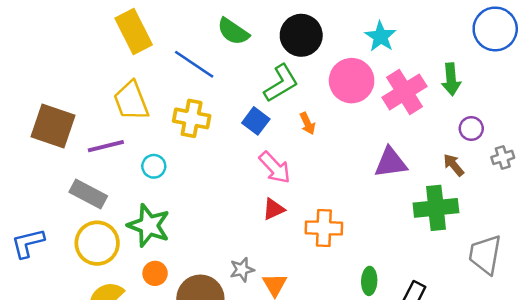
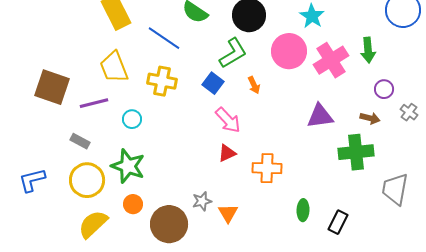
gray cross: (503, 157) -> (409, 112), turned -36
brown arrow: (454, 165) -> (370, 118), turned 144
gray rectangle: (88, 194) -> (80, 141), size x0.7

